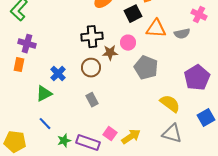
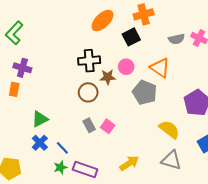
orange triangle: (156, 29) -> (160, 68), moved, turned 30
gray semicircle: (182, 34) -> (176, 39), moved
blue cross: (58, 74) -> (40, 143), moved
blue line: (45, 124) -> (62, 148), moved
pink square: (110, 134) -> (108, 126), moved

